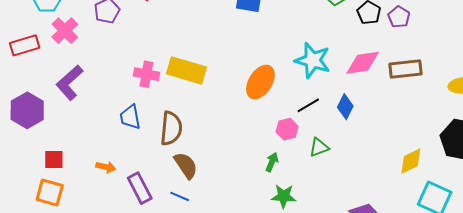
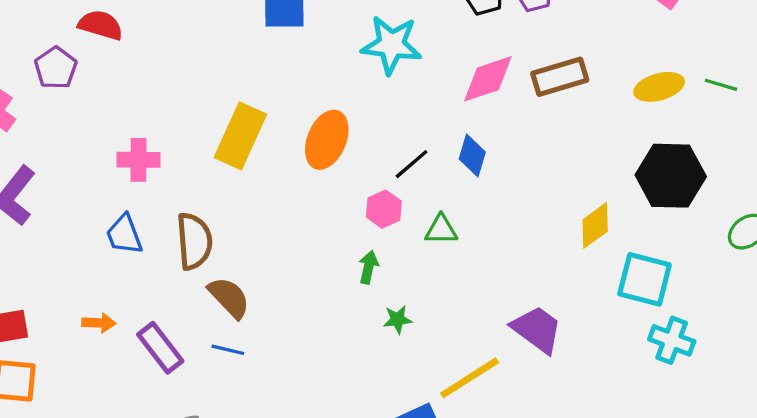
cyan star: (313, 60) -> (391, 45), moved
yellow rectangle: (187, 70) -> (240, 136), moved, turned -72
green triangle: (319, 147) -> (441, 230), turned 30
green star: (284, 196) -> (397, 319), size x0.7

